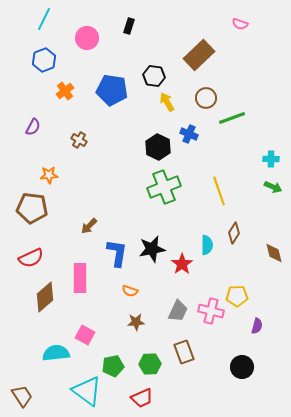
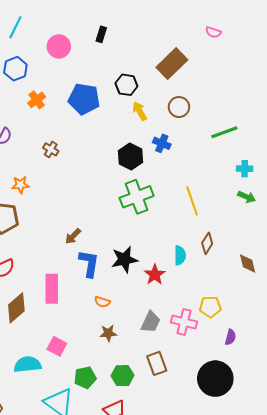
green line: (232, 118) -> (224, 132), moved
brown arrow: (89, 226) -> (73, 236), moved
black circle: (242, 367) -> (215, 379), size x1.5

